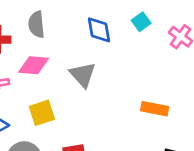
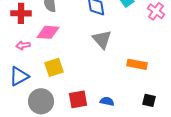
gray triangle: (83, 75) -> (102, 39), moved

